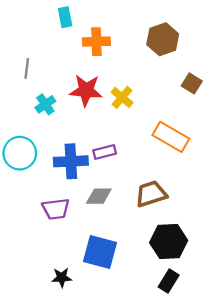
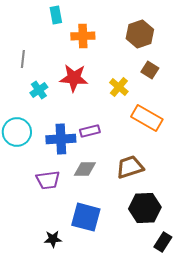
brown square: (192, 83) -> (150, 70), moved
yellow cross: (122, 97) -> (119, 87), moved
black rectangle: (169, 281) -> (163, 242), moved

